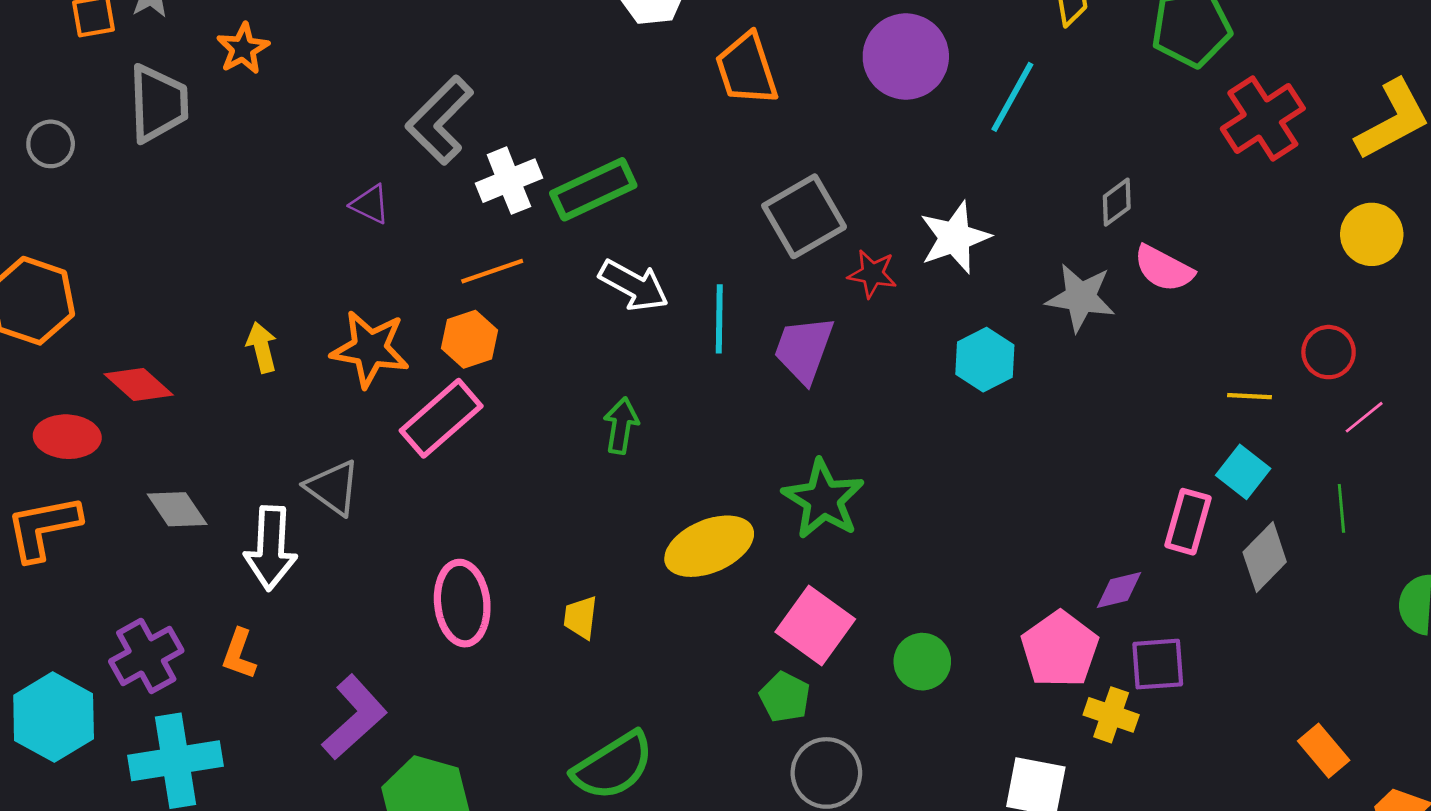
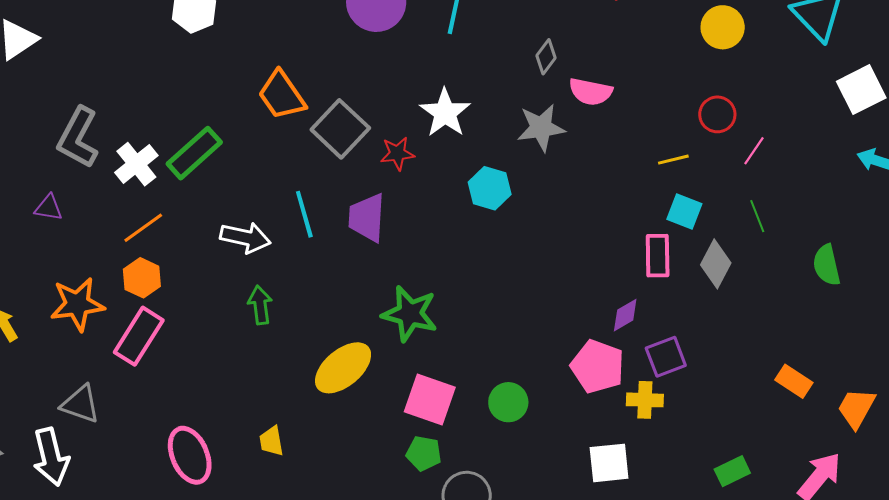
orange trapezoid: (747, 69) -> (282, 95), moved
white arrow: (634, 285) -> (245, 238), moved

